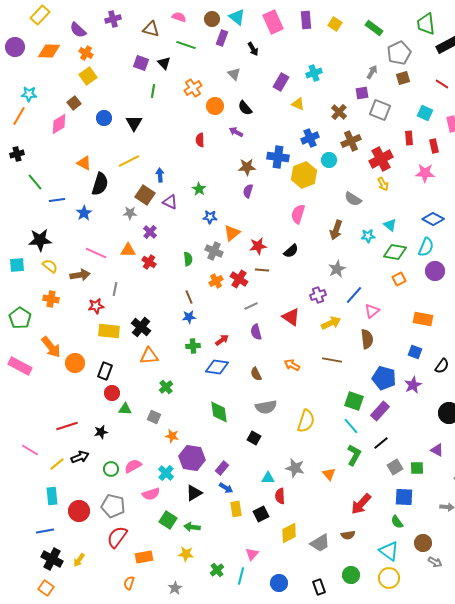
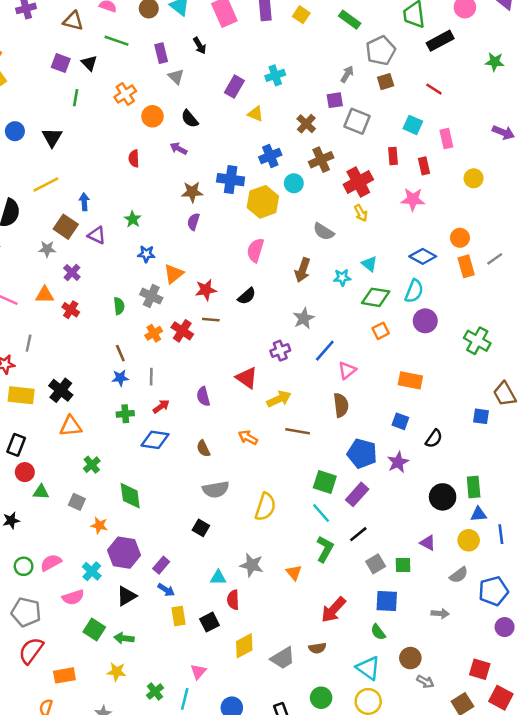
purple rectangle: (222, 38) -> (161, 53), moved, turned -35
gray line: (251, 306) -> (151, 377), moved, turned -64
yellow arrow: (331, 323) -> (279, 399), moved
green diamond: (219, 412) -> (130, 496), moved

